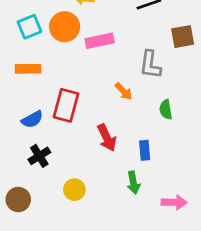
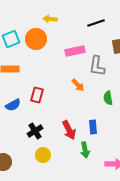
pink rectangle: (100, 41) -> (75, 51), moved
red rectangle: (66, 105) -> (37, 95), size x0.7
red arrow: (107, 138) -> (69, 130), moved
black cross: (39, 156) -> (35, 131), moved

